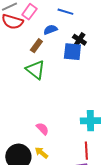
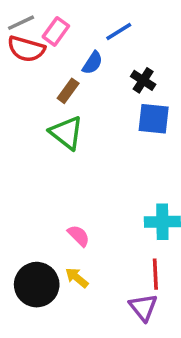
blue line: (65, 12) -> (119, 31), turned -49
blue semicircle: (50, 30) -> (93, 63), turned 144
blue square: (72, 52) -> (154, 119), moved

